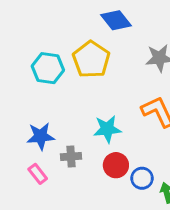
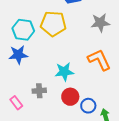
yellow pentagon: (91, 59) -> (53, 24), turned -30
blue star: (41, 136) -> (18, 55), moved

